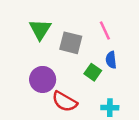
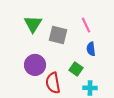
green square: (93, 72) -> (76, 69), moved
red semicircle: (65, 102) -> (53, 83), turned 50

